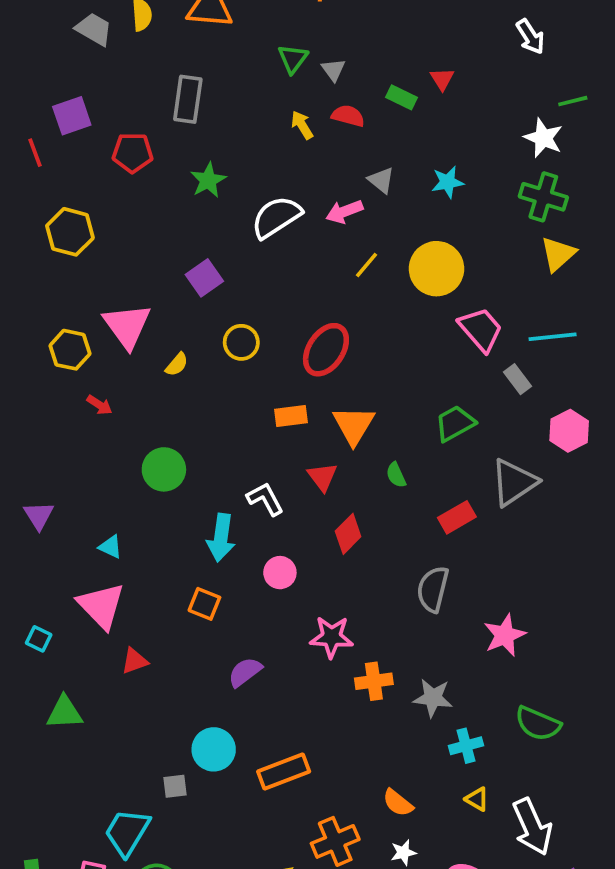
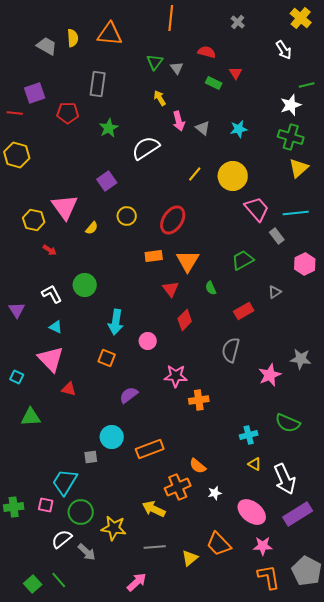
red semicircle: (348, 116) -> (207, 52), moved
white star: (543, 138) -> (291, 105), turned 30
red line: (35, 153) -> (15, 113), turned -63
pink arrow: (344, 212) -> (179, 121), moved, turned -84
yellow hexagon: (70, 232) -> (17, 155), moved
gray triangle: (514, 482) -> (275, 292), size x0.5
white L-shape: (265, 499) -> (52, 294), moved
red triangle: (134, 661) -> (69, 389), turned 35
gray star: (433, 698) -> (301, 359), moved
orange semicircle: (398, 803) -> (198, 466), moved

